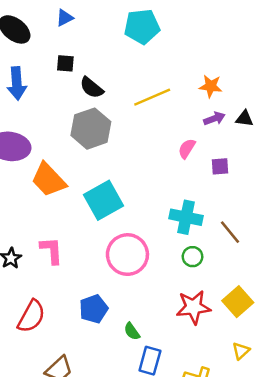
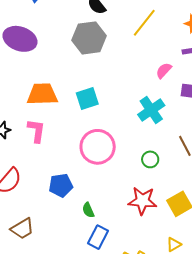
yellow line: (152, 97) -> (144, 23), turned -40
orange trapezoid: (49, 180) -> (42, 94), moved, turned 120
cyan square: (104, 200) -> (87, 98), size x0.7
cyan cross: (186, 217) -> (151, 110), moved, turned 32

